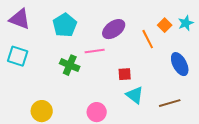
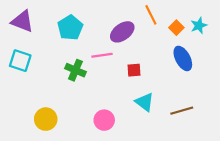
orange line: (148, 39) -> (151, 15), moved
blue ellipse: (180, 64) -> (183, 58), moved
red square: (125, 74) -> (134, 70), moved

